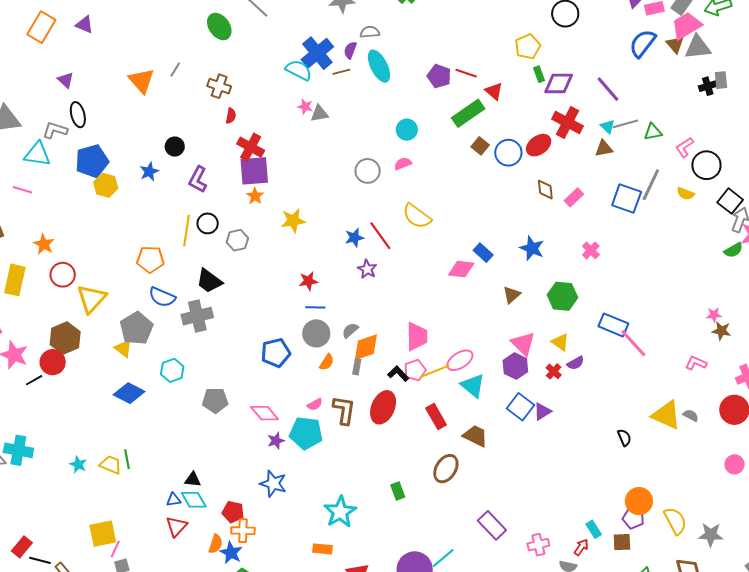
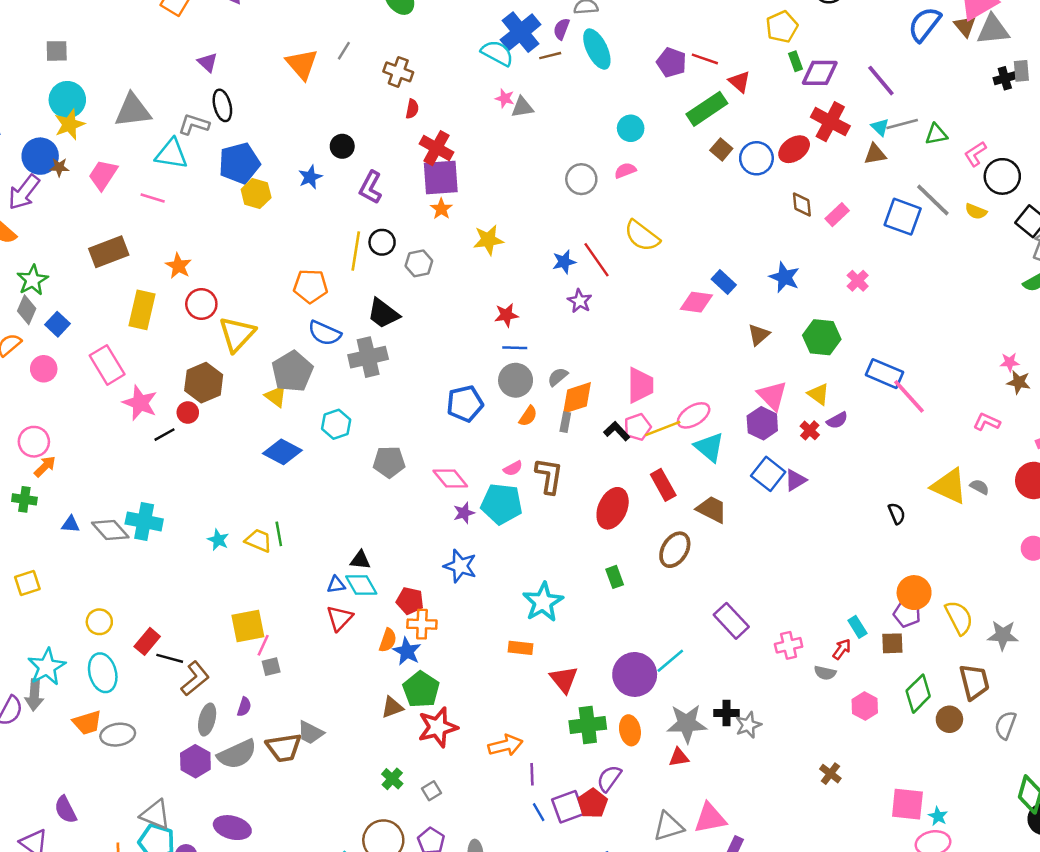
gray line: (651, 185) -> (933, 200), turned -72
red circle: (53, 362) -> (188, 412), size x0.7
red ellipse: (383, 407) -> (613, 508), moved

